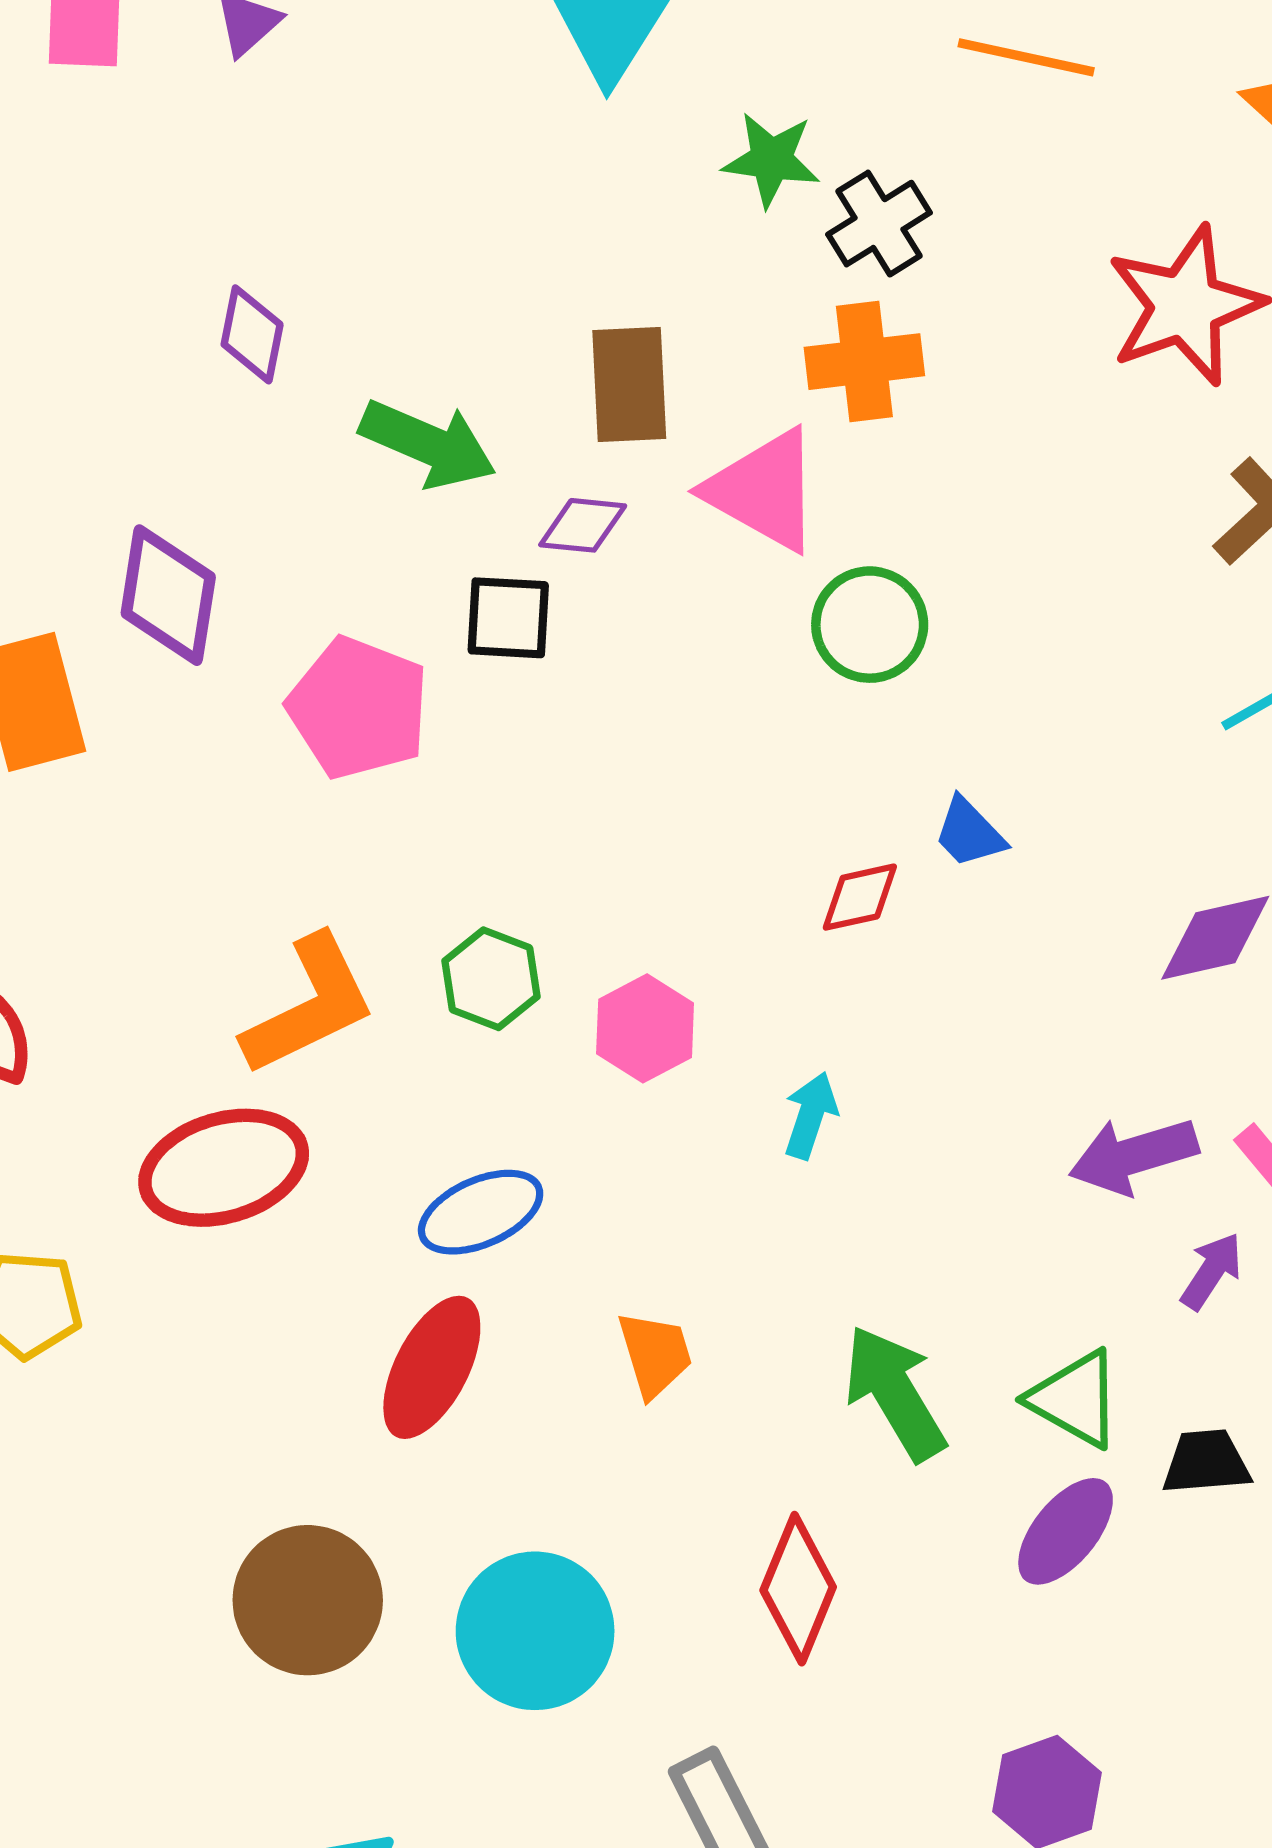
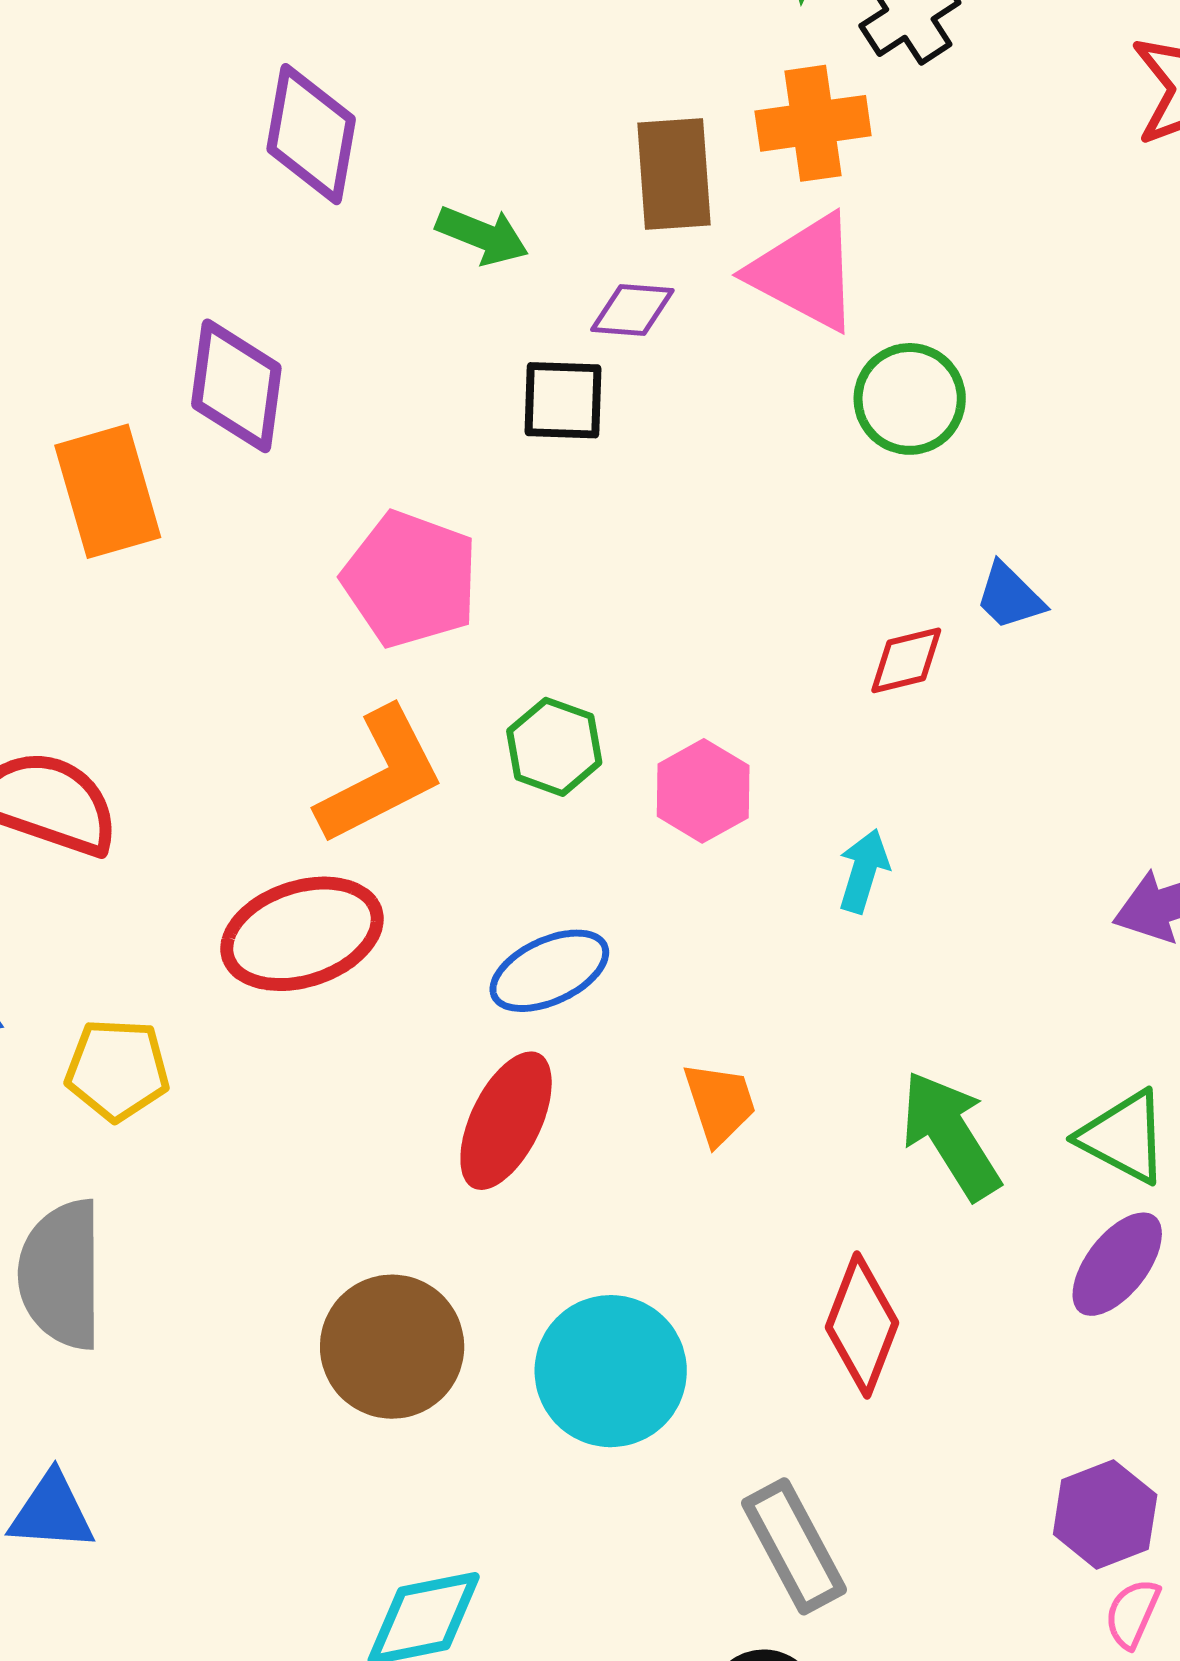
purple diamond: (252, 334) -> (311, 134), size x1.5
orange cross: (864, 362) -> (813, 123), moved
green arrow: (428, 444) -> (482, 235), size x0.7
pink pentagon: (358, 708) -> (410, 579), moved

